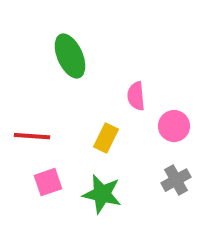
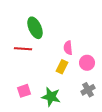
red line: (32, 136) -> (23, 49), moved
yellow rectangle: (106, 138) -> (62, 67), moved

